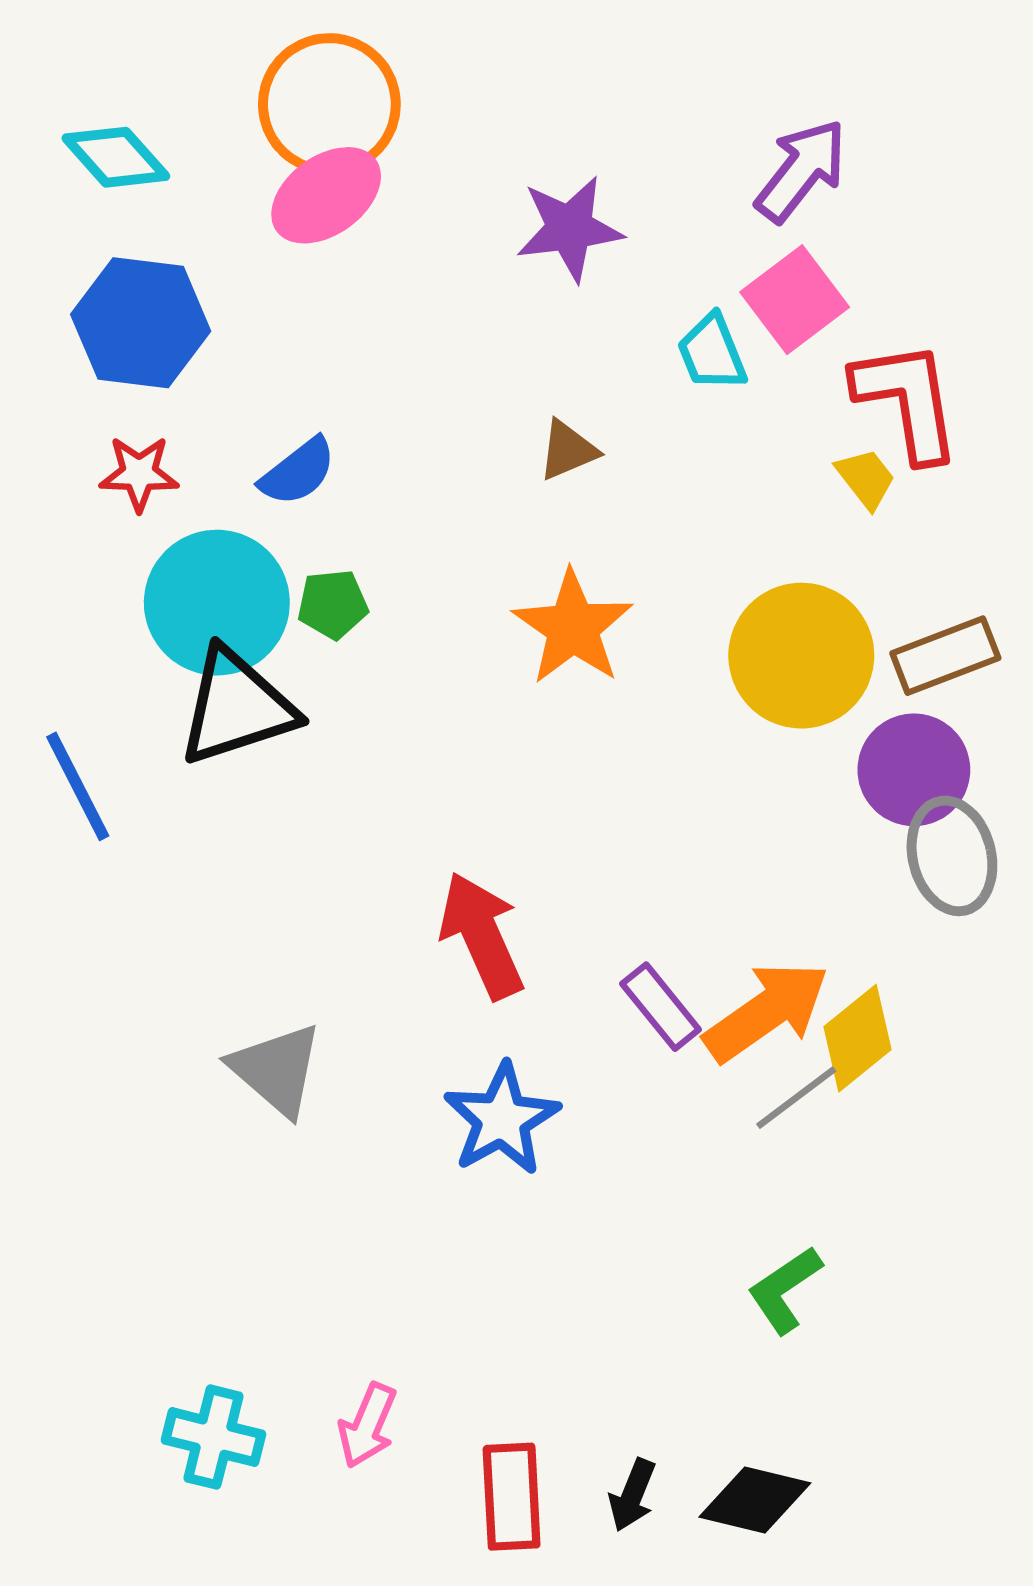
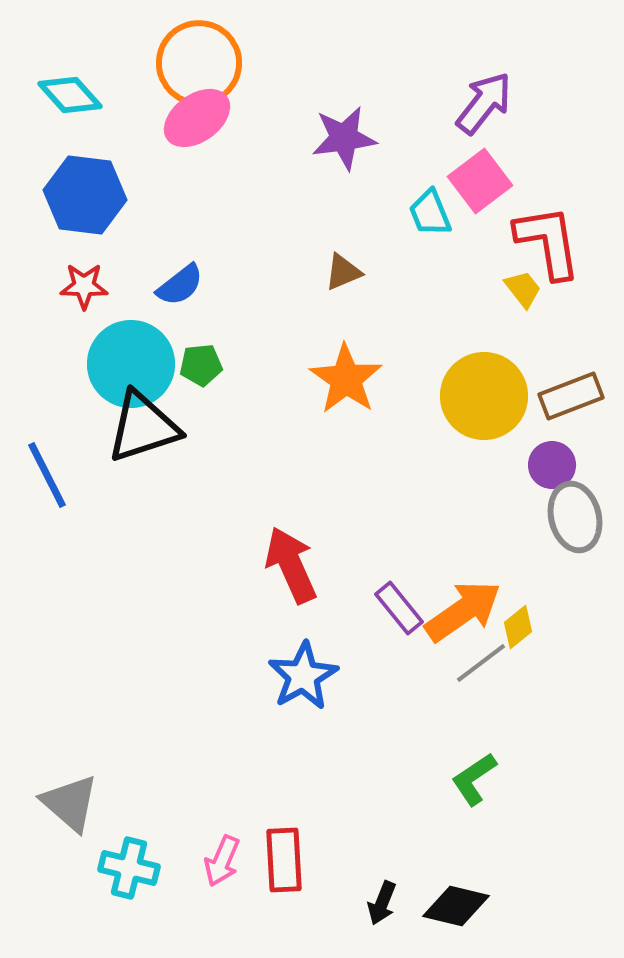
purple circle: (914, 770) -> (552, 465), size x0.7
yellow diamond: (858, 1038) -> (518, 627), size x0.7
gray triangle: (276, 1070) -> (70, 803), moved
red rectangle: (512, 1497) -> (284, 860), moved

